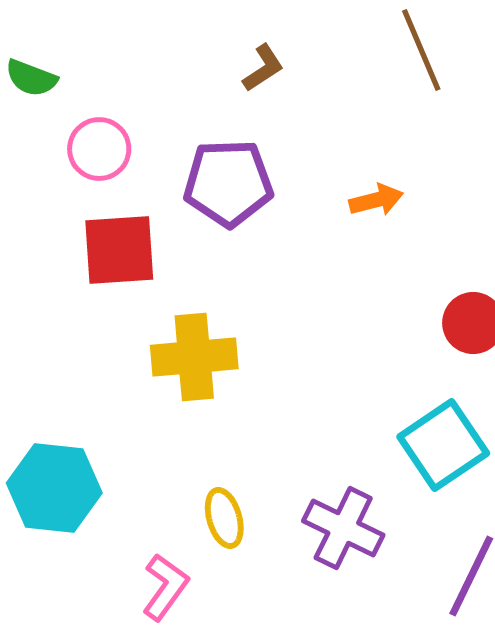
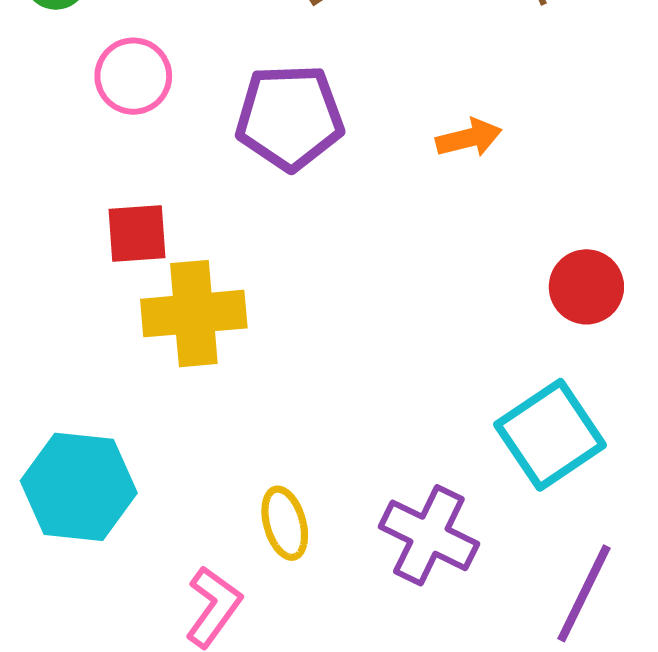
red square: (119, 250) -> (137, 234), moved, size x0.7
yellow cross: (194, 357) -> (194, 314), moved

